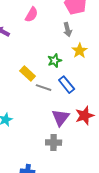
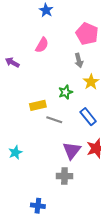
yellow rectangle: (28, 74) -> (38, 105), turned -56
blue rectangle: (67, 85) -> (88, 117), moved

